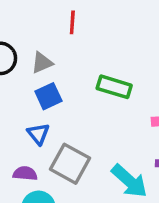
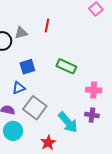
gray triangle: (42, 63) -> (21, 33), moved
blue triangle: (38, 134) -> (19, 88), turned 40

